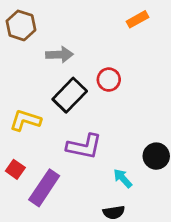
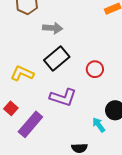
red circle: (109, 80) -> (95, 69), moved
cyan arrow: (123, 178) -> (99, 125), moved

